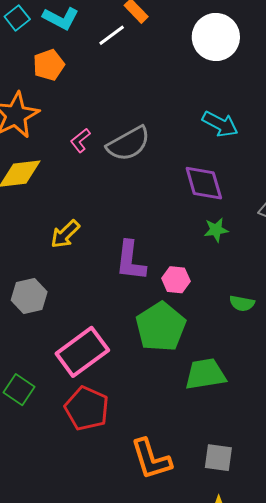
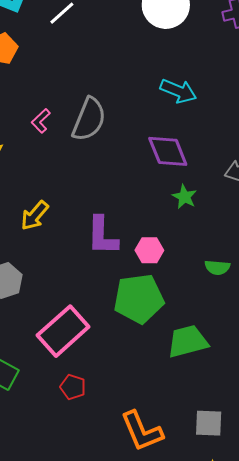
gray semicircle: (128, 144) -> (89, 119), turned -33
green star: (216, 230) -> (184, 197), turned -30
green pentagon: (161, 327) -> (139, 299), turned 30
red pentagon: (87, 408) -> (73, 387), size x0.6

